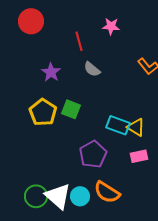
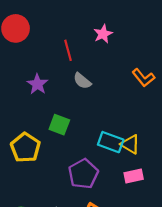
pink star: (111, 26) -> (103, 34), turned -30
yellow pentagon: (43, 112) -> (25, 148), moved

